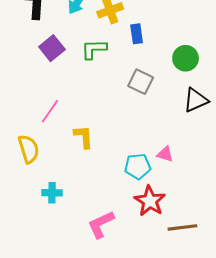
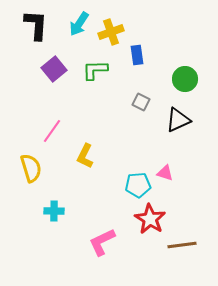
gray square: (141, 82) -> (141, 102), size x0.7
black triangle: (196, 100) -> (178, 120), moved
yellow L-shape: (84, 137) -> (85, 156), turned -150

